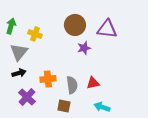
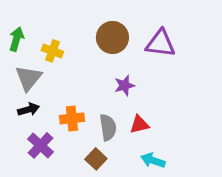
purple star: (84, 48) -> (124, 85), moved
brown square: (64, 106) -> (96, 159), turned 32

